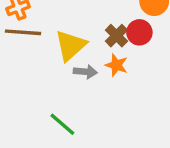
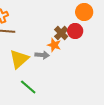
yellow triangle: (71, 45) -> (19, 59), moved
orange star: (116, 65) -> (54, 45), moved

